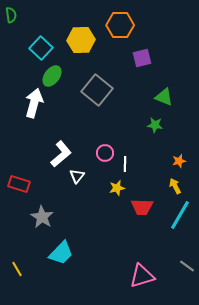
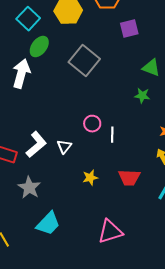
white L-shape: (61, 154) -> (36, 145), moved
yellow star: (117, 188) -> (90, 178), moved
pink triangle: (142, 276) -> (110, 232), moved

